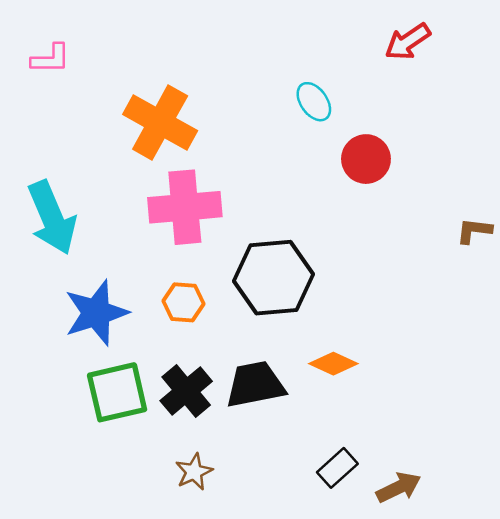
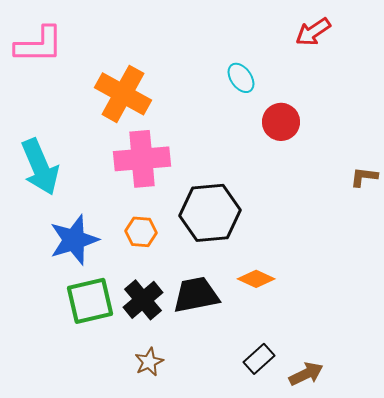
pink L-shape: (51, 59) -> (39, 45), size x1.6

